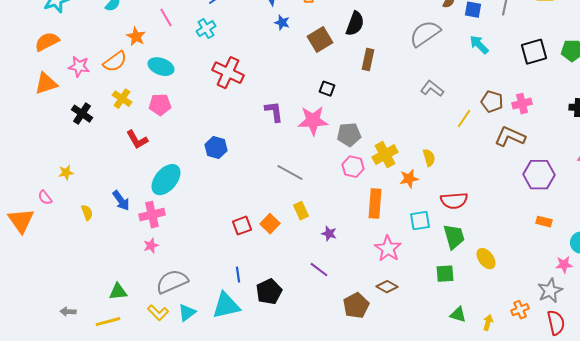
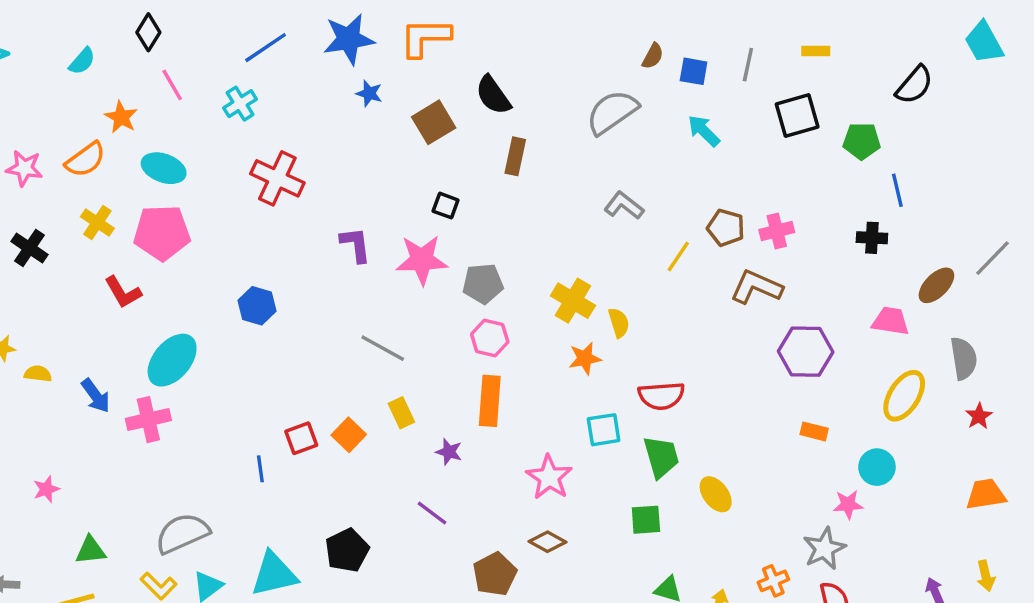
black semicircle: (355, 24) -> (493, 95), turned 125
black square: (534, 52) -> (797, 115), moved
pink pentagon: (160, 105) -> (162, 233), size x1.5
yellow cross: (385, 155) -> (573, 301), moved, turned -30
orange rectangle: (375, 204) -> (490, 401), moved
yellow semicircle: (87, 213) -> (38, 374), moved, turned -63
pink star: (151, 246) -> (46, 489), moved
blue line: (238, 275) -> (260, 469), moved

